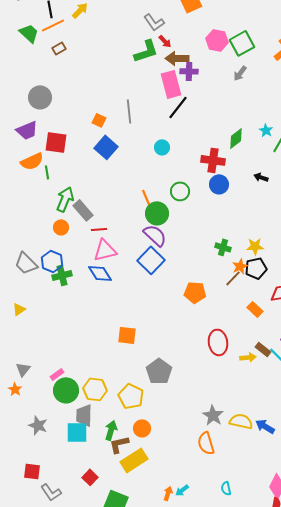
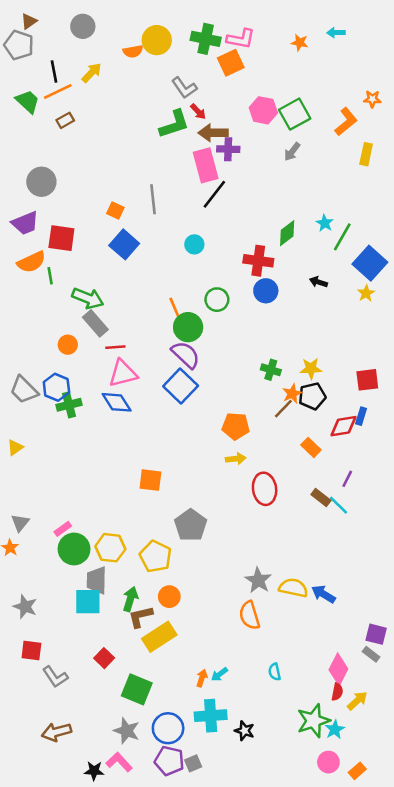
green arrow: (65, 199) -> (88, 298), moved, turned 90
yellow arrow: (248, 357) -> (236, 459), moved
gray star: (38, 425) -> (25, 607), moved

